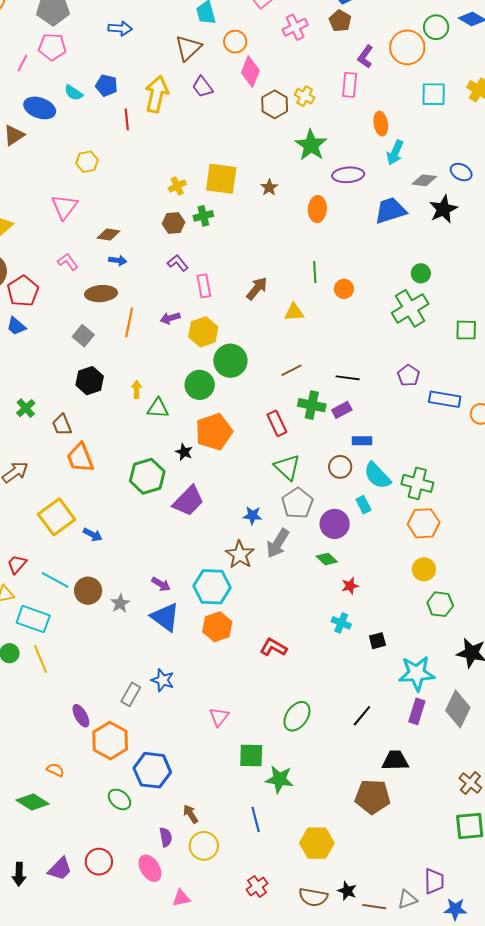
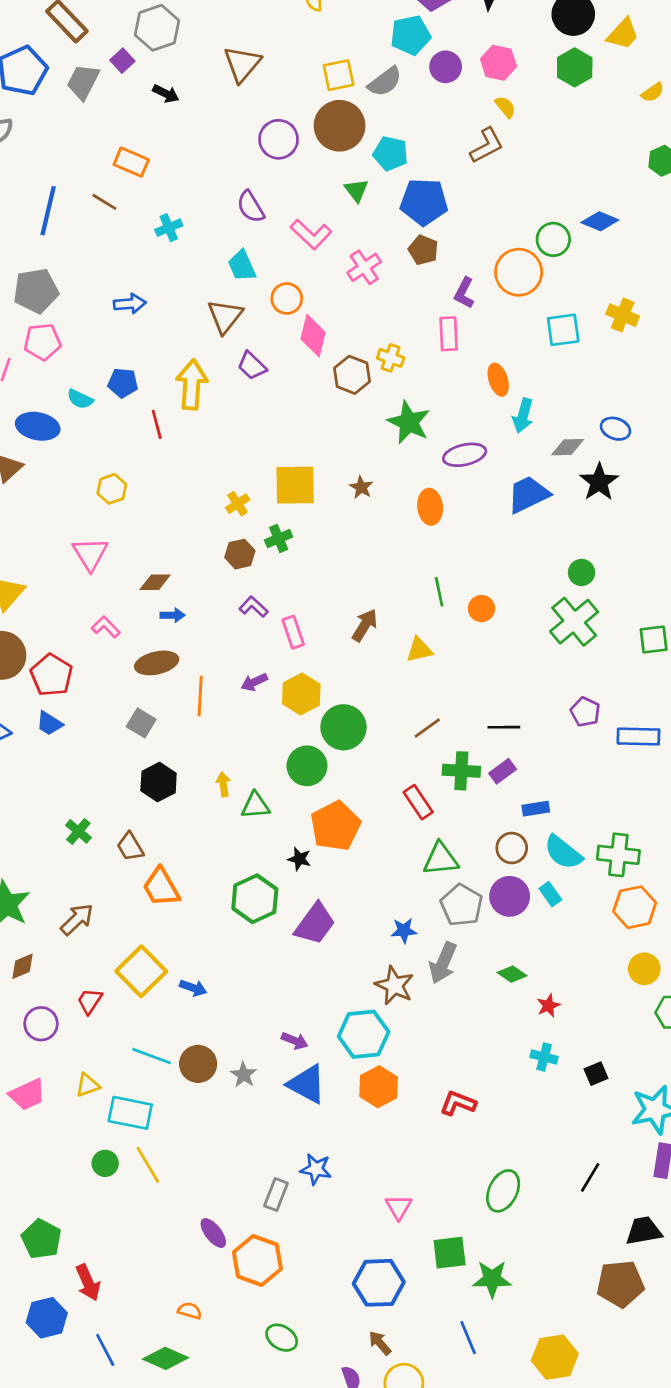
green triangle: (287, 467) -> (441, 859), turned -40
purple circle: (335, 524) -> (510, 896), moved
red trapezoid: (17, 564) -> (90, 1001), moved
blue hexagon: (152, 770) -> (379, 1283), moved

